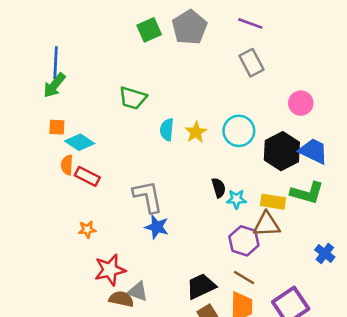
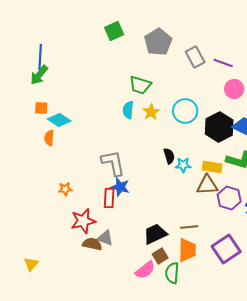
purple line: (250, 23) -> (223, 63), moved
gray pentagon: (190, 27) -> (158, 42), moved
green trapezoid: (133, 98) -> (140, 85), moved
red rectangle: (87, 176) -> (109, 198), moved, turned 66
purple hexagon: (244, 241) -> (229, 198), moved
brown line: (244, 277) -> (189, 227), turned -36

